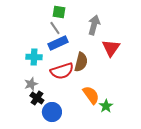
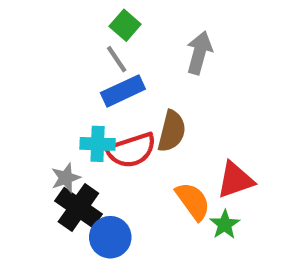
green square: (59, 12) -> (125, 25), turned 32
red triangle: (111, 48) -> (235, 180), moved, turned 36
cyan cross: (34, 57) -> (98, 144), moved
black cross: (37, 98) -> (78, 208), size x1.5

